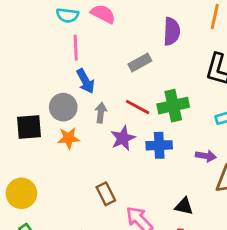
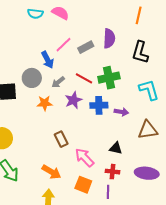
purple semicircle: (172, 31) -> (109, 38), moved
pink line: (76, 48) -> (64, 45), moved, turned 48
gray arrow: (101, 113) -> (58, 82), turned -136
orange star: (69, 138) -> (45, 103), moved
purple arrow: (206, 156) -> (121, 112), moved

